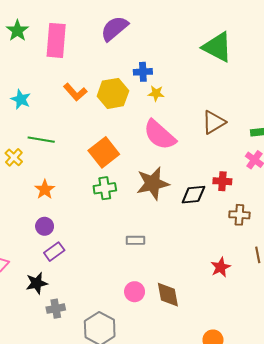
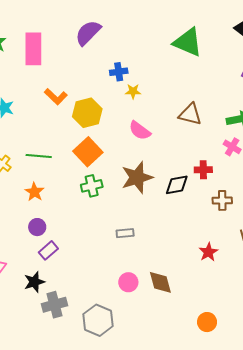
yellow hexagon: (113, 93) -> (87, 113), moved
brown triangle: (214, 122) -> (190, 114), turned 50
pink semicircle: (160, 135) -> (140, 131), size x0.7
green line: (41, 140) -> (39, 156), moved
gray cross: (56, 309) -> (55, 305), size x1.4

